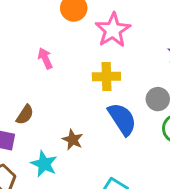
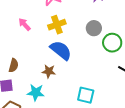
pink arrow: (45, 58) -> (25, 24), moved
blue semicircle: (122, 119) -> (61, 50), moved

